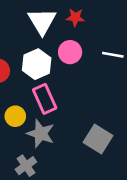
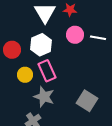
pink circle: (70, 52) -> (75, 35), moved
yellow circle: (15, 116) -> (25, 75), moved

